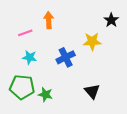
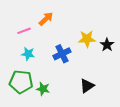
orange arrow: (49, 20) -> (46, 19), turned 49
black star: (111, 20) -> (107, 45), moved
black triangle: (92, 91) -> (87, 86), turned 35

